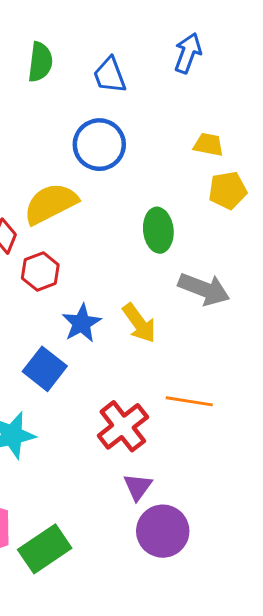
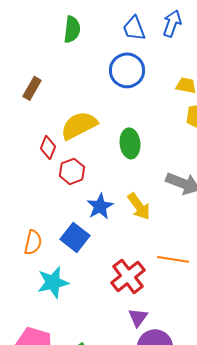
blue trapezoid: (110, 75) -> (134, 28), moved
blue circle: (99, 145) -> (127, 70), moved
green ellipse: (158, 230) -> (130, 143), moved

